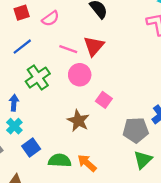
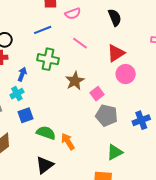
red triangle: (94, 46) -> (116, 53), moved
pink circle: (80, 75) -> (126, 74), moved
green cross: (38, 78) -> (48, 59), turned 30
brown star: (78, 121) -> (75, 81), moved
gray pentagon: (136, 130) -> (107, 115), moved

